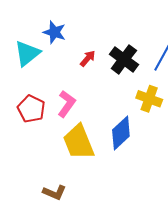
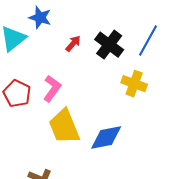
blue diamond: (121, 133) -> (106, 138), moved, turned 32

